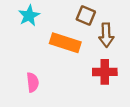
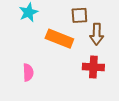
brown square: (86, 16) -> (79, 15), turned -30

